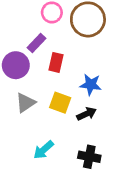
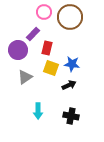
yellow square: (60, 103) -> (51, 68), moved
cyan arrow: (44, 150) -> (38, 111), turned -49

